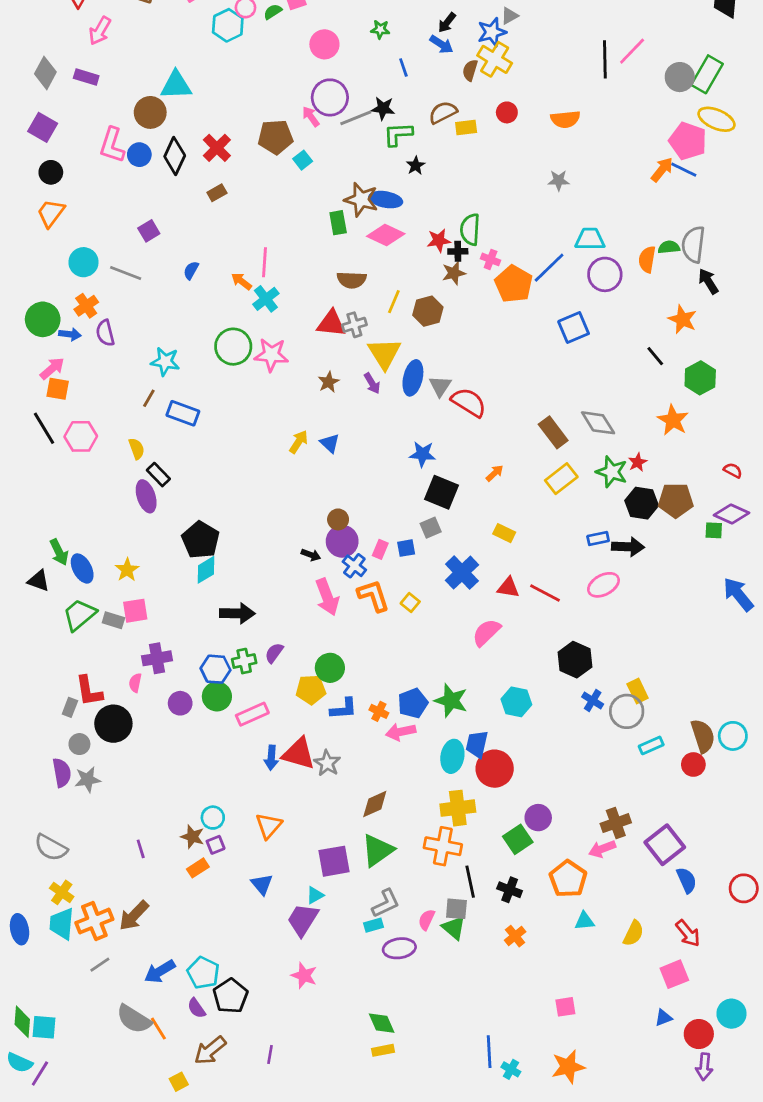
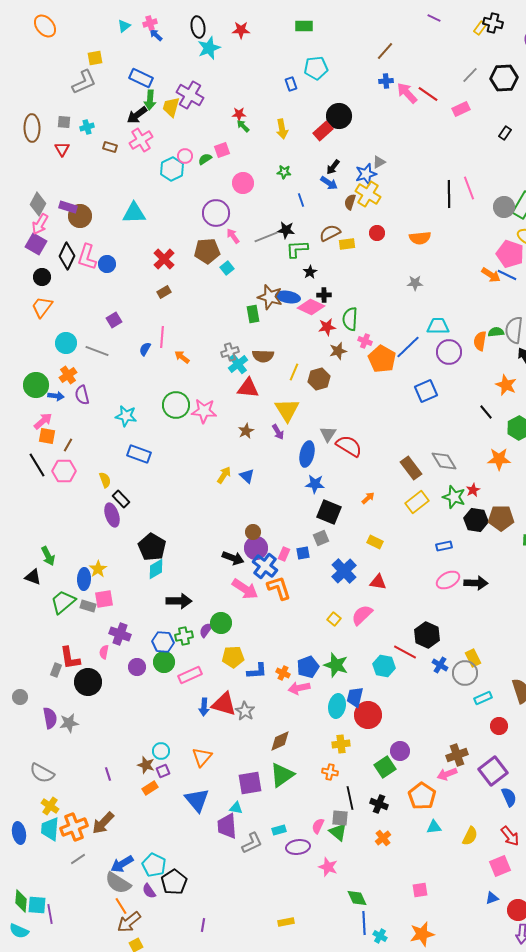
pink arrow: (100, 31) -> (40, 224), moved
pink line: (632, 51) -> (469, 188), turned -65
purple circle: (330, 97) -> (216, 213), moved
brown circle: (150, 112) -> (80, 216), moved
black diamond: (175, 156) -> (67, 256), moved
orange arrow: (662, 170) -> (491, 275), turned 84
pink diamond: (386, 235) -> (311, 307), moved
black cross: (458, 251) -> (324, 295), moved
pink line: (265, 262) -> (162, 337), moved
cyan cross: (266, 299) -> (238, 364), moved
gray cross: (354, 325) -> (230, 352), moved
blue ellipse: (413, 378) -> (307, 454), moved
brown line: (149, 398) -> (68, 445), moved
orange star: (673, 420) -> (499, 459), turned -30
black arrow: (628, 547) -> (476, 583), moved
black arrow: (311, 555) -> (233, 558), size x1.5
blue cross: (354, 566) -> (265, 566), size x1.4
blue ellipse: (82, 568) -> (84, 579), moved, turned 30
red line: (545, 593) -> (405, 652), moved
pink arrow: (327, 597) -> (245, 589), turned -36
yellow square: (410, 602) -> (334, 619), moved
purple cross: (157, 658) -> (120, 634), turned 30
green circle: (330, 668) -> (221, 623), moved
gray circle: (79, 744) -> (20, 697), moved
red circle: (693, 764) -> (499, 726), moved
yellow cross: (458, 808) -> (341, 744), size x0.7
orange cross: (443, 846) -> (330, 772), size x0.6
blue triangle: (262, 884) -> (197, 800), size x1.5
cyan triangle: (315, 895) -> (236, 808), turned 40
gray L-shape: (386, 903) -> (252, 843), moved
purple trapezoid: (303, 920) -> (227, 826), turned -36
pink star: (304, 975) -> (328, 867), moved
gray semicircle: (134, 1019) -> (118, 883), moved
green diamond: (382, 1023) -> (357, 898), moved
brown arrow: (210, 1050) -> (129, 922), moved
purple line: (40, 1074) -> (50, 914), moved, turned -42

